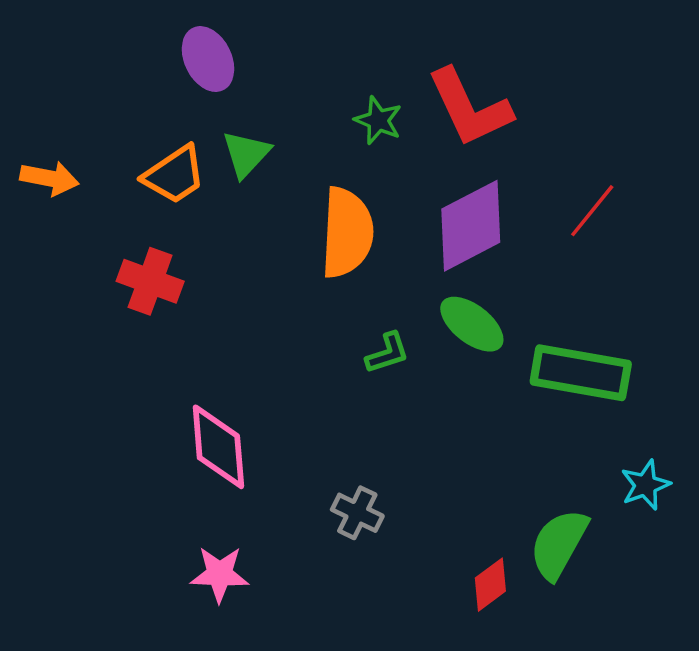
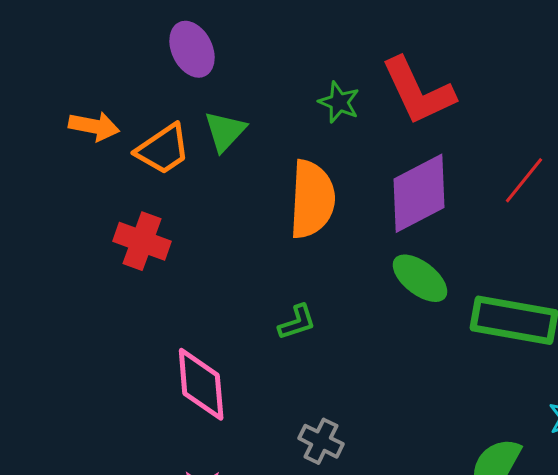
orange arrow: (49, 178) -> (94, 126), moved
green L-shape: (387, 353) -> (297, 322), moved

